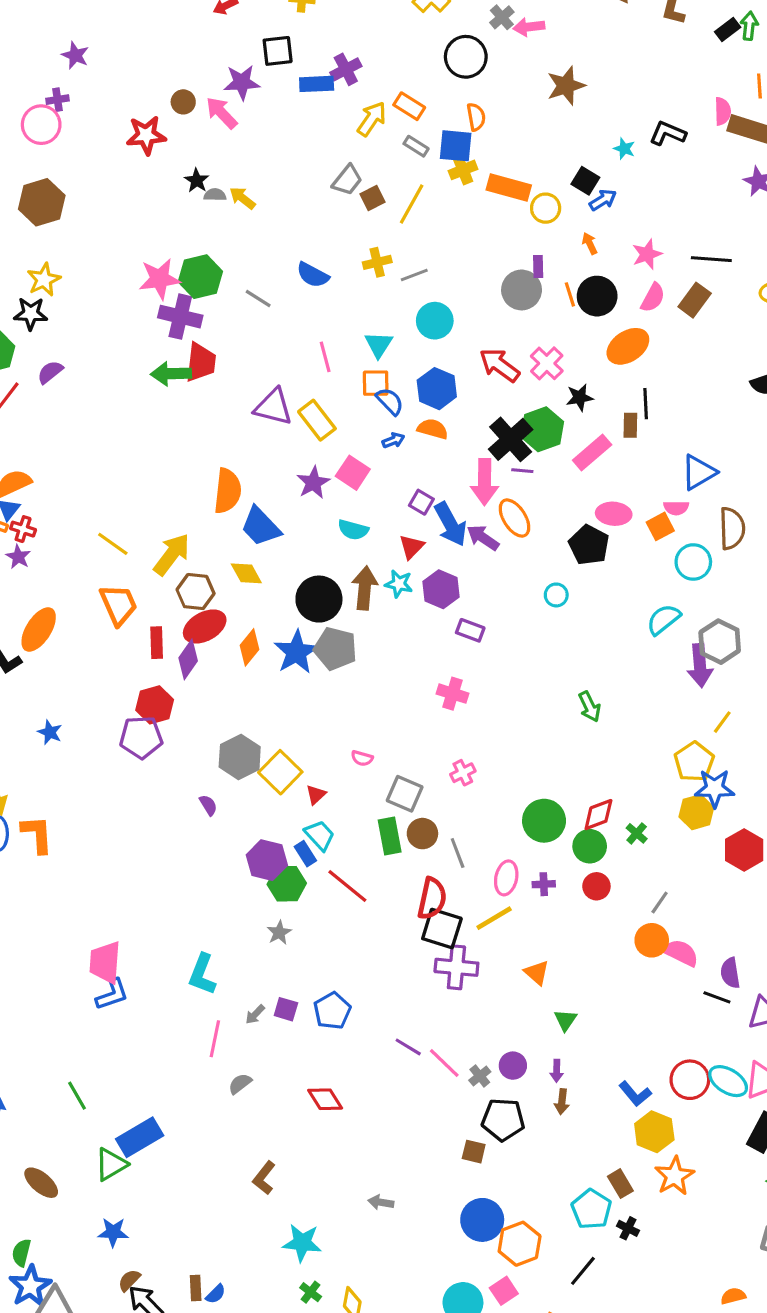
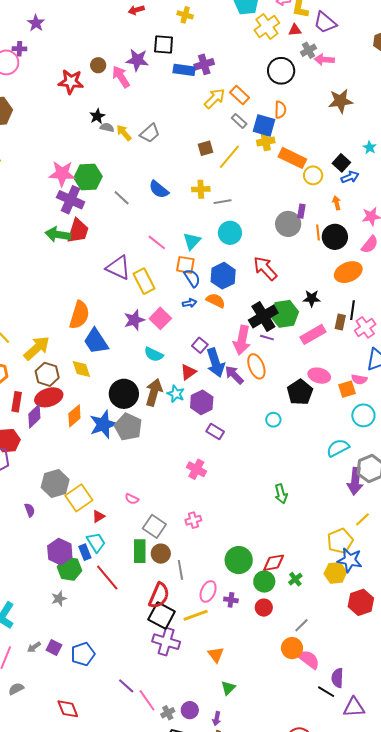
gray trapezoid: (347, 180) -> (150, 133), moved
pink line: (325, 357) -> (157, 242), turned -48
pink cross: (547, 363) -> (365, 327), moved

